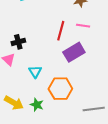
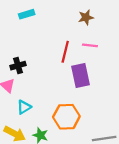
purple rectangle: (74, 52) -> (80, 75), turned -70
cyan triangle: (35, 72) -> (24, 107), moved, turned 32

